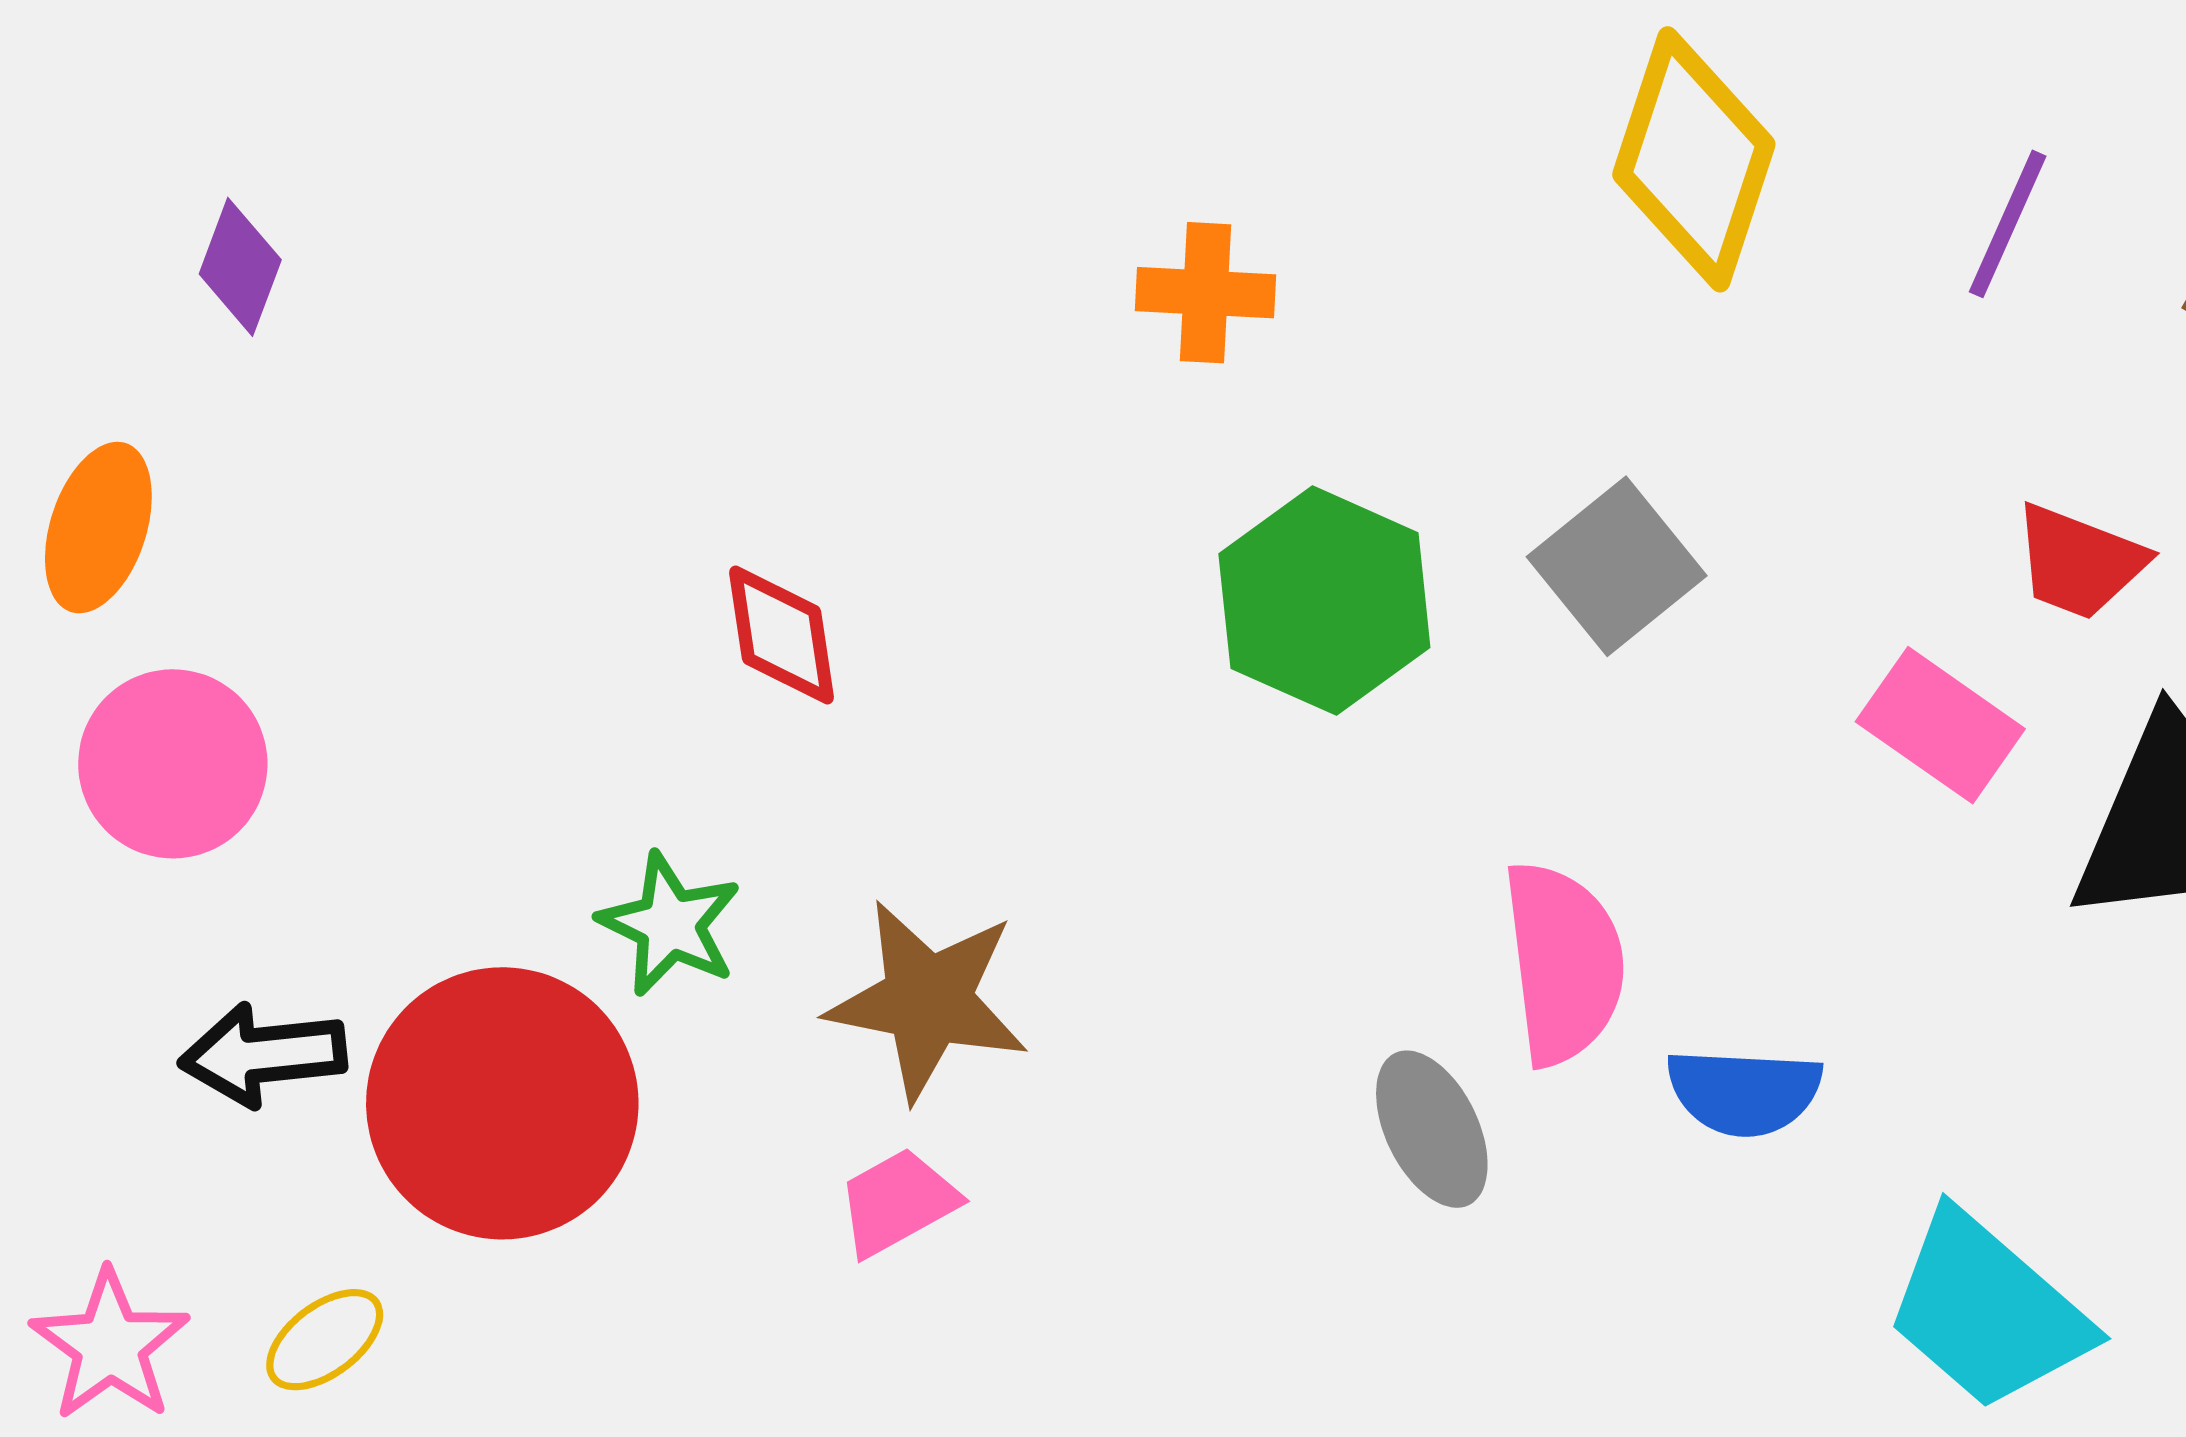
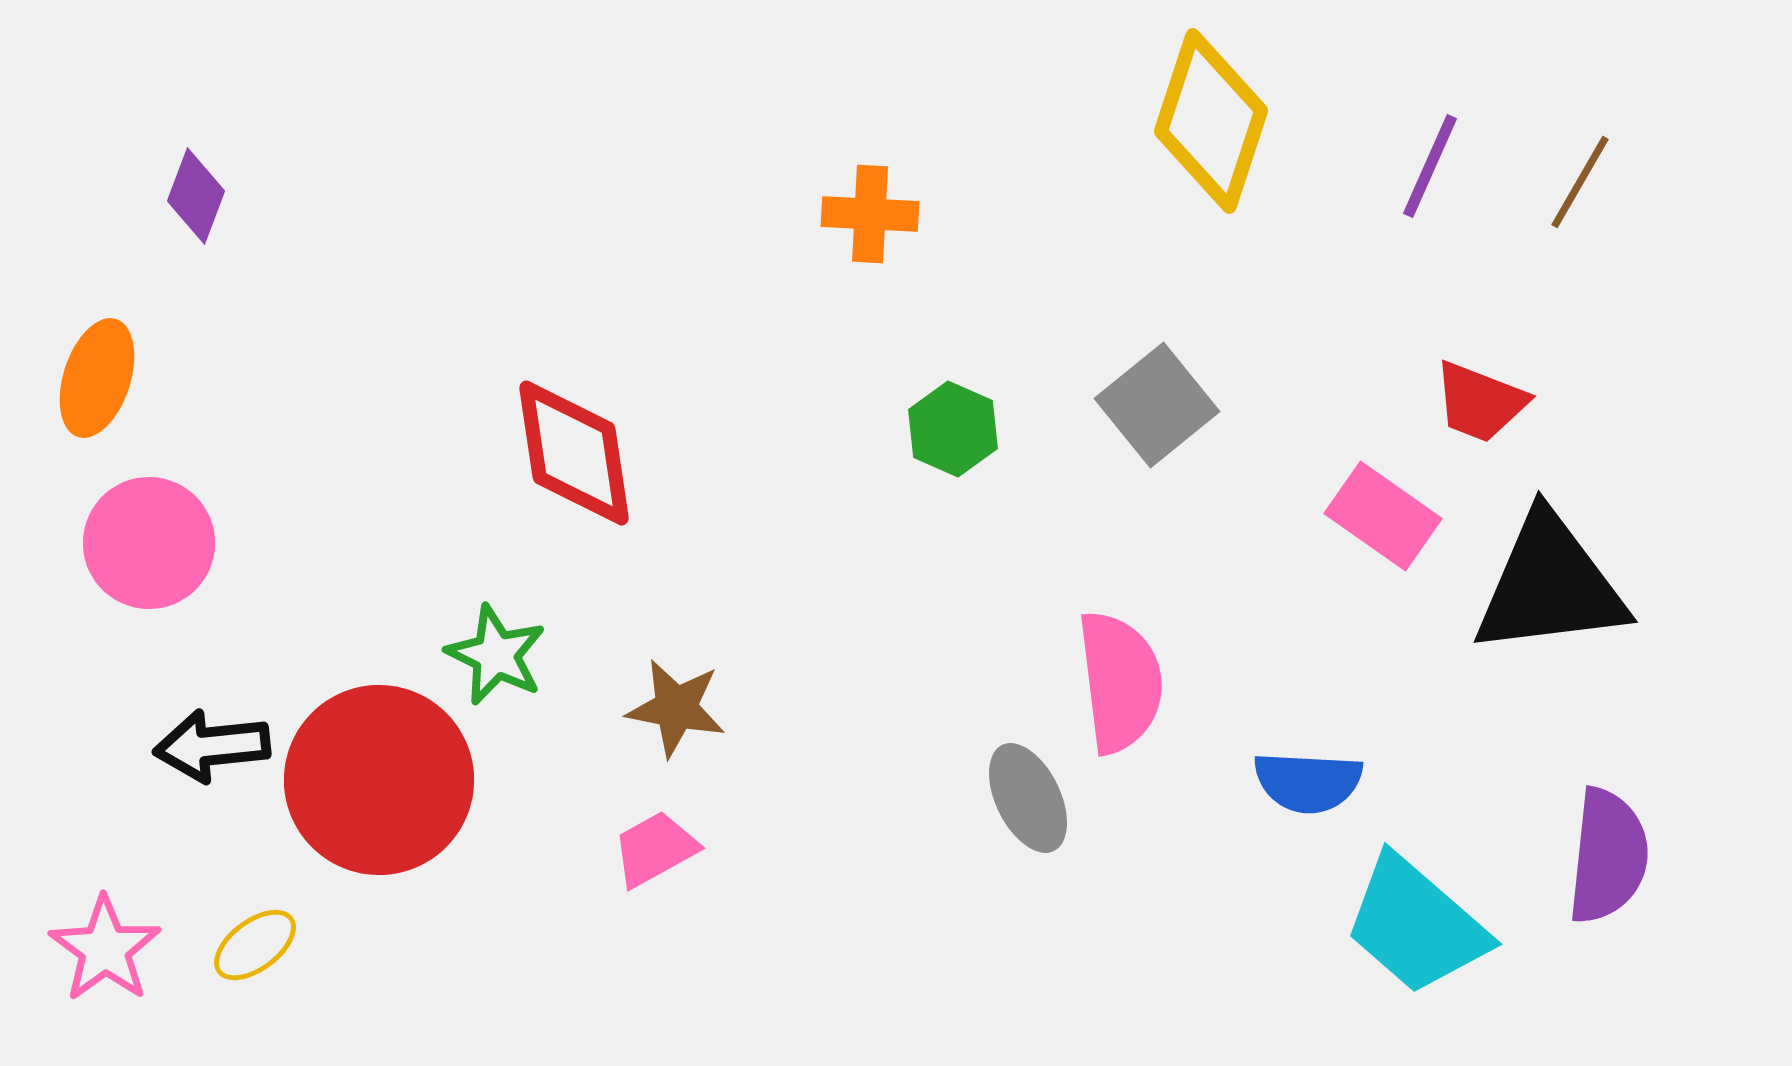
green hexagon: (1324, 601) -> (953, 429), size x0.6
red diamond: (782, 635) -> (574, 453), size x1.5
brown star: (928, 1000) -> (676, 708), size x0.7
blue semicircle: (1744, 1092) -> (1308, 782), moved

